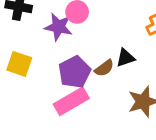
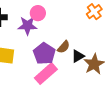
black triangle: (125, 58) -> (78, 56), moved

